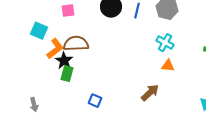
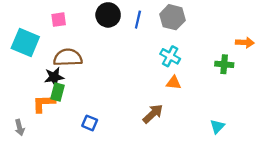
cyan square: (39, 31) -> (25, 43), size x1.4
orange L-shape: (55, 49) -> (44, 103), moved, turned -145
black star: (64, 61) -> (54, 77), turned 30

